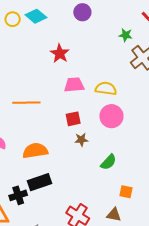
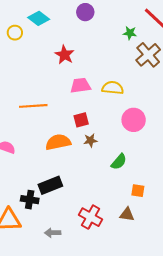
yellow circle: (13, 19) -> (15, 33), moved
pink circle: (111, 116) -> (134, 120), moved
orange semicircle: (35, 151) -> (58, 142), moved
black cross: (18, 195) -> (30, 200), turned 30

